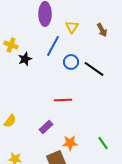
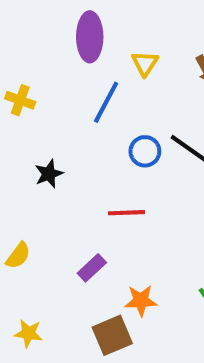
black star: (25, 59) -> (49, 174), moved
blue circle: (71, 62) -> (145, 151), moved

